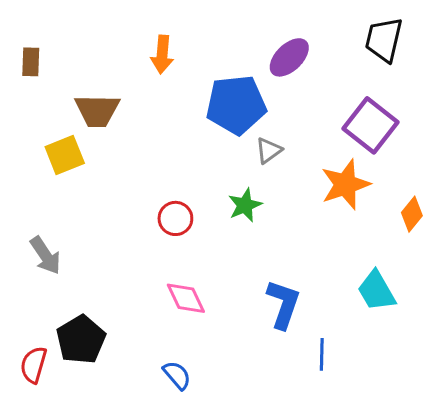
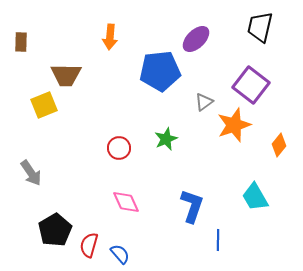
gray triangle: (269, 151) -> (204, 102), moved
red semicircle: (34, 365) -> (89, 245), moved

